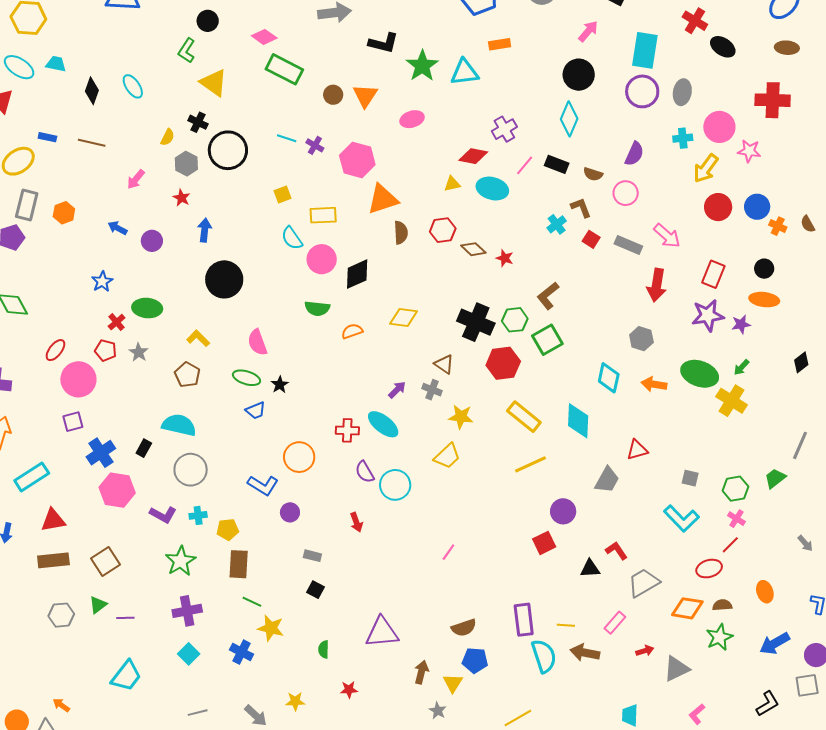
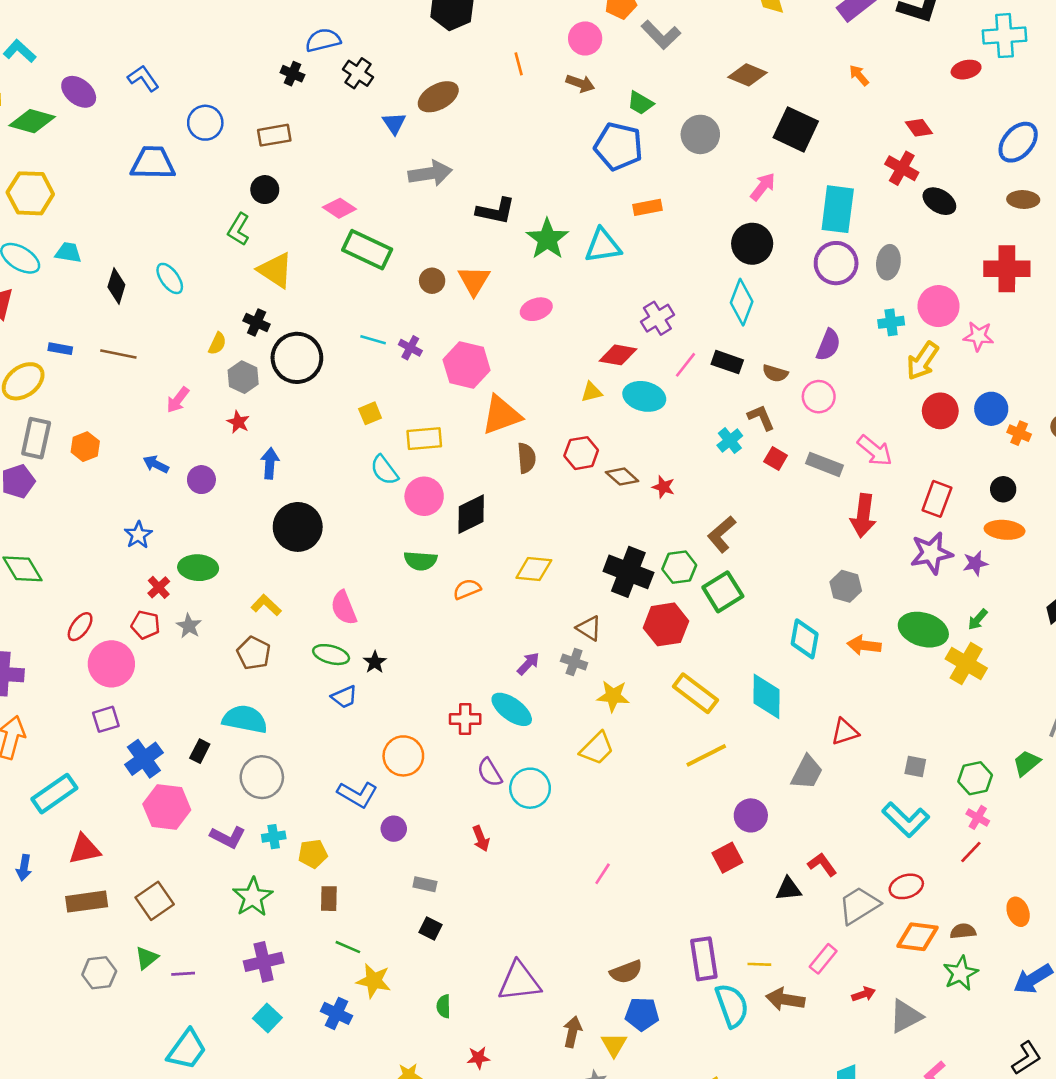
brown rectangle: (239, 564) -> (329, 899), size x0.7
red ellipse: (709, 569) -> (906, 886), moved

